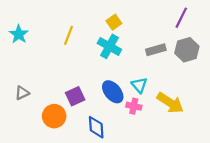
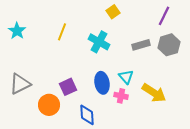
yellow square: (114, 22) -> (113, 12), moved
blue ellipse: (113, 92) -> (102, 83), turned 30
gray triangle: (22, 93) -> (20, 84), size x1.6

